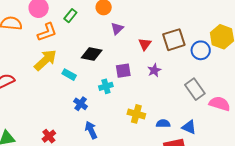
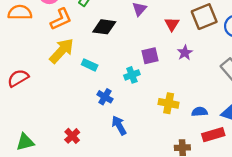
black diamond: (92, 54) -> (104, 27), moved

